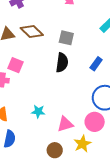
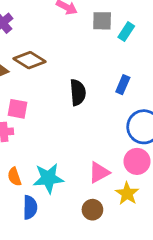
gray square: (66, 38) -> (102, 21), moved
cyan star: (38, 112) -> (48, 178), moved, size x1.6

